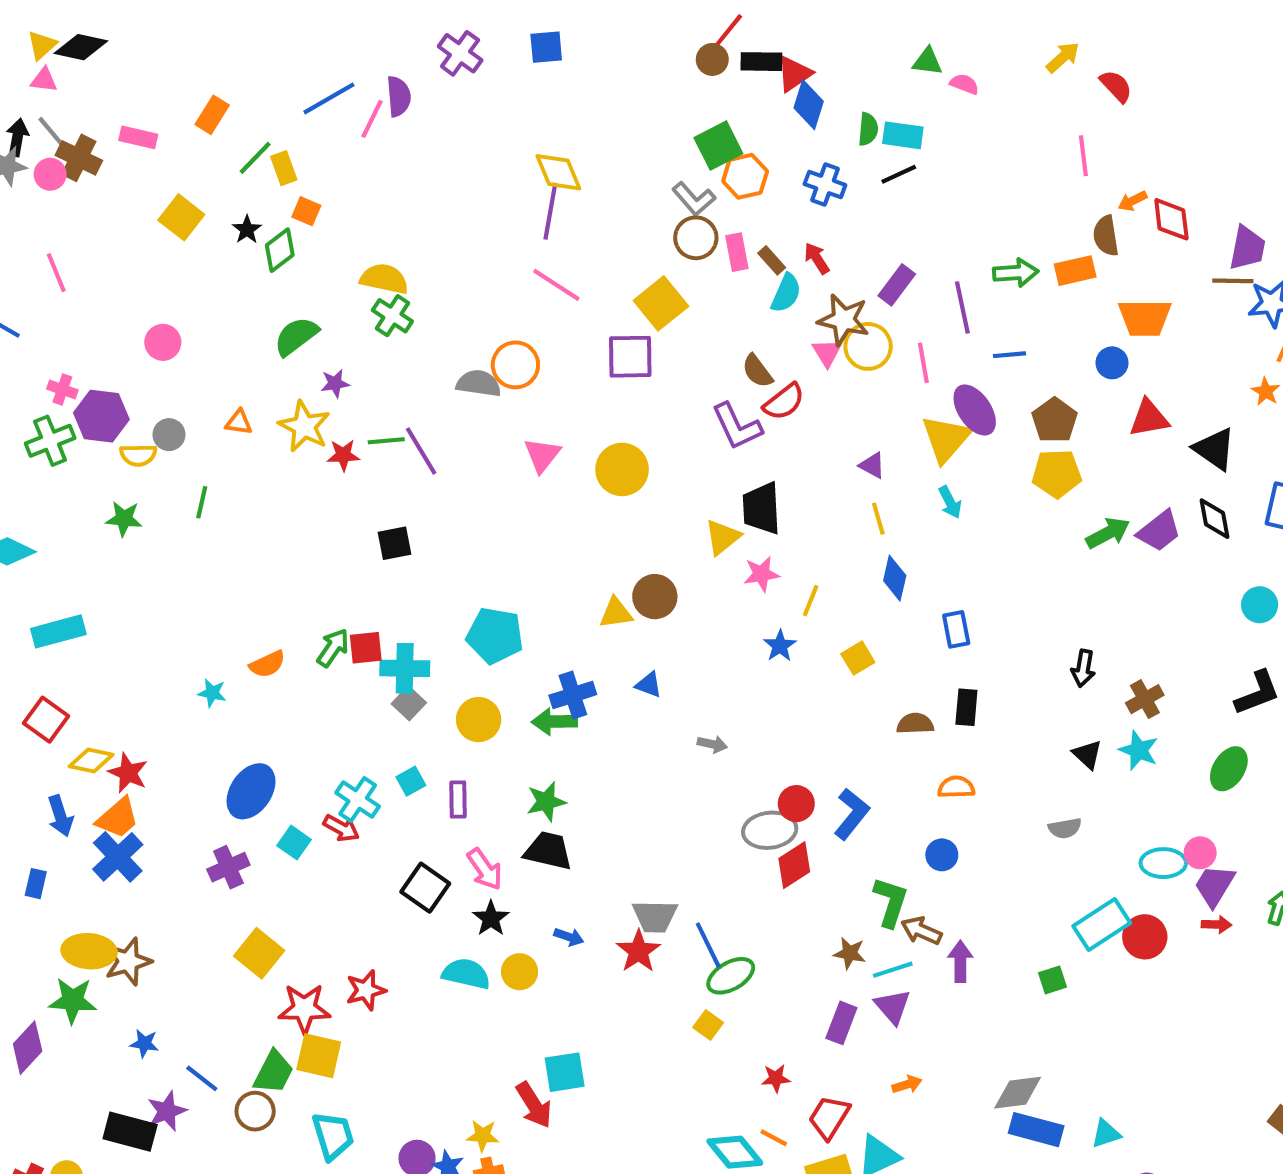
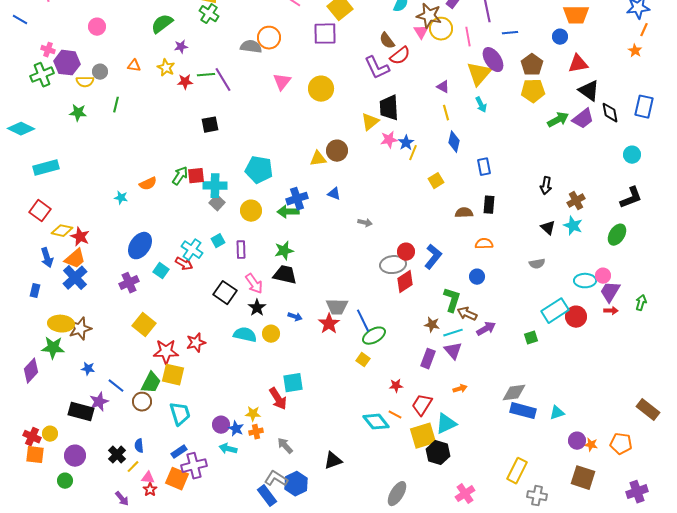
yellow star: (304, 426) -> (166, 68), size x0.7
black triangle: (1214, 449) -> (589, 91), moved
blue star: (780, 646) -> (406, 143), moved
purple arrow: (960, 961) -> (486, 329), turned 60

